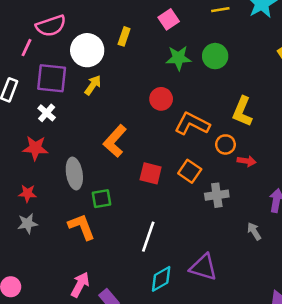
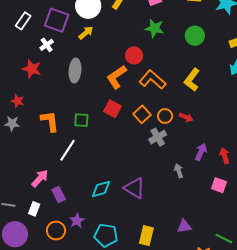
green circle: (215, 56) -> (195, 36), moved
orange L-shape: (115, 141) -> (116, 77), moved
orange circle: (225, 144) -> (165, 116), moved
gray ellipse: (74, 173) -> (75, 71), moved
gray cross: (217, 195) -> (158, 137), turned -36
green square: (101, 199) -> (81, 120), moved
orange L-shape: (82, 227) -> (50, 121), moved
white line: (148, 237) -> (68, 150), moved

